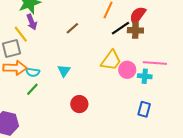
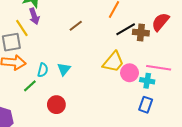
red semicircle: (138, 15) -> (160, 22), moved
cyan semicircle: (33, 72) -> (43, 70), moved, turned -88
red circle: (79, 104) -> (56, 105), moved
blue rectangle: (144, 109) -> (146, 105), moved

